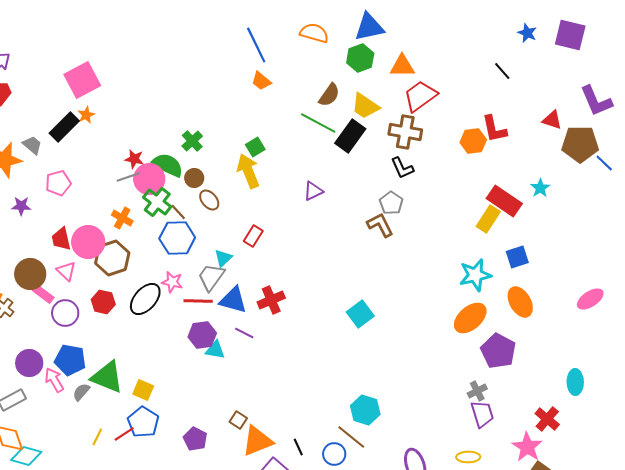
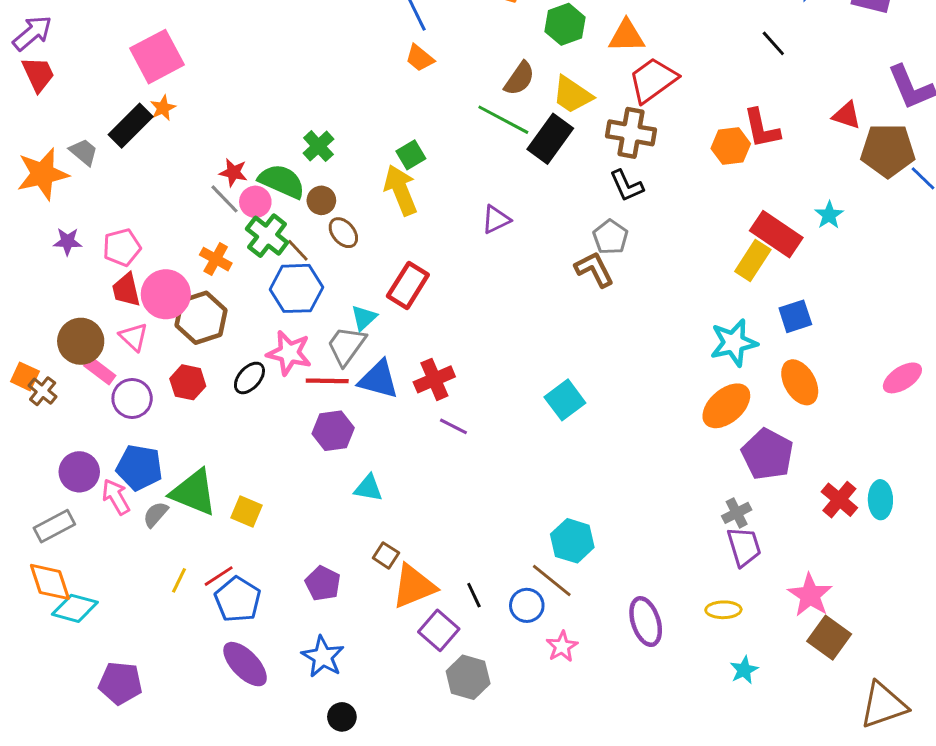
gray line: (128, 177) -> (225, 199), turned 65
pink circle: (149, 179) -> (255, 202), size x0.7
pink pentagon: (58, 183) -> (122, 247), moved
red rectangle: (253, 236) -> (408, 285), size x1.4
pink star: (172, 282) -> (289, 353), size x1.4
black ellipse: (145, 299) -> (249, 378), size x0.7
purple line: (244, 333) -> (453, 426), moved
cyan triangle: (215, 350) -> (368, 488), moved
red cross: (547, 419) -> (839, 500), moved
blue pentagon: (143, 422) -> (238, 600), moved

